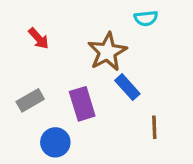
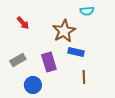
blue rectangle: (127, 87) -> (76, 52), turned -35
brown line: (154, 127) -> (84, 77), moved

